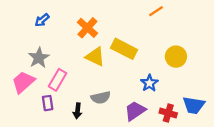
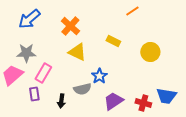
blue arrow: (42, 20) -> (29, 19), size x1.6
yellow rectangle: (124, 49) -> (113, 41), moved, size x0.6
gray star: (39, 58) -> (26, 53), turned 30
blue star: (149, 83) -> (99, 76), moved

